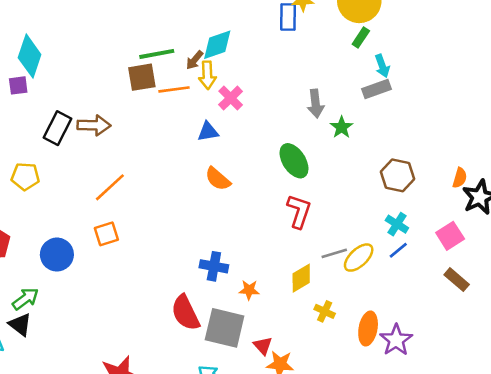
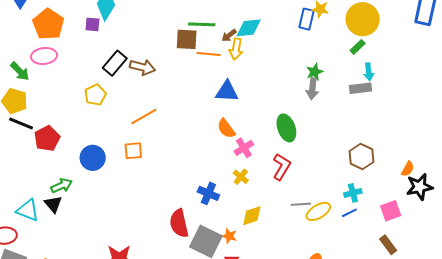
pink cross: (231, 98) -> (244, 148), moved
green star: (342, 127) -> (315, 72), moved
blue triangle: (208, 132) -> (227, 91), size x1.4
yellow pentagon: (25, 176) -> (95, 95), moved, turned 30
cyan cross: (397, 224) -> (353, 193), turned 30
yellow diamond: (301, 278) -> (252, 216), moved
orange star: (249, 290) -> (229, 236), moved
yellow cross: (325, 311) -> (241, 177), moved

